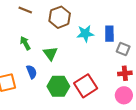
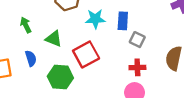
green triangle: (50, 53) -> (54, 39), turned -35
red square: (86, 86) -> (86, 54), moved

